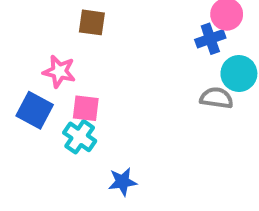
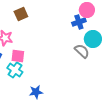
brown square: (92, 22) -> (21, 14), turned -32
gray semicircle: (216, 98) -> (82, 51), turned 35

